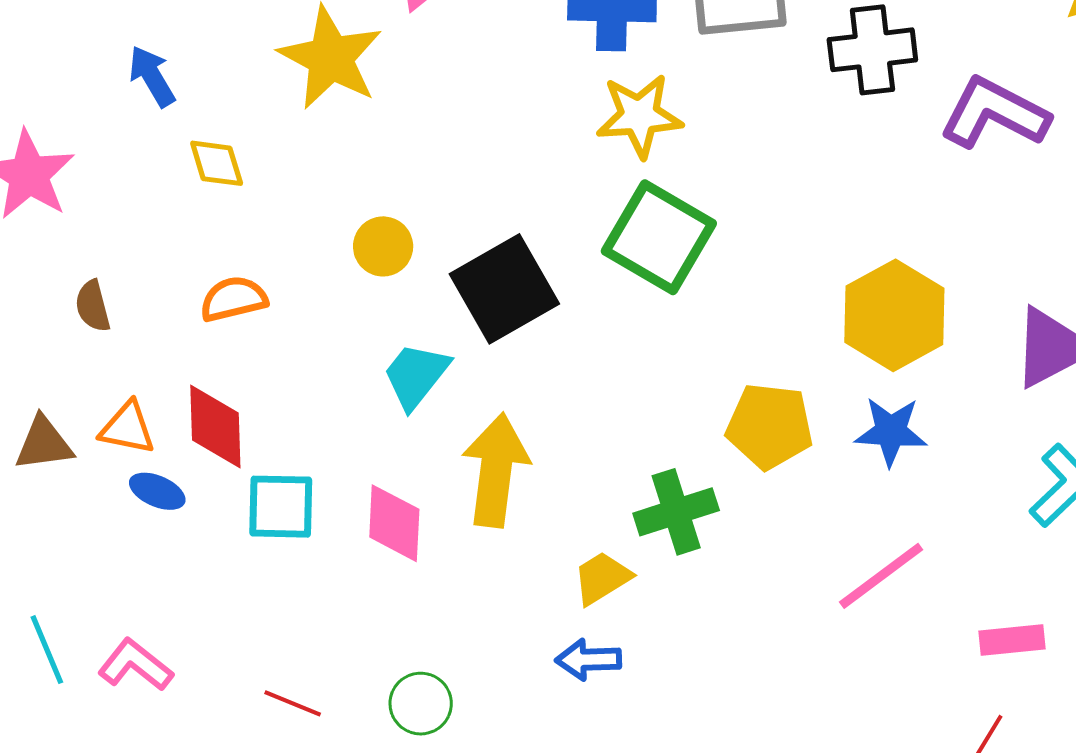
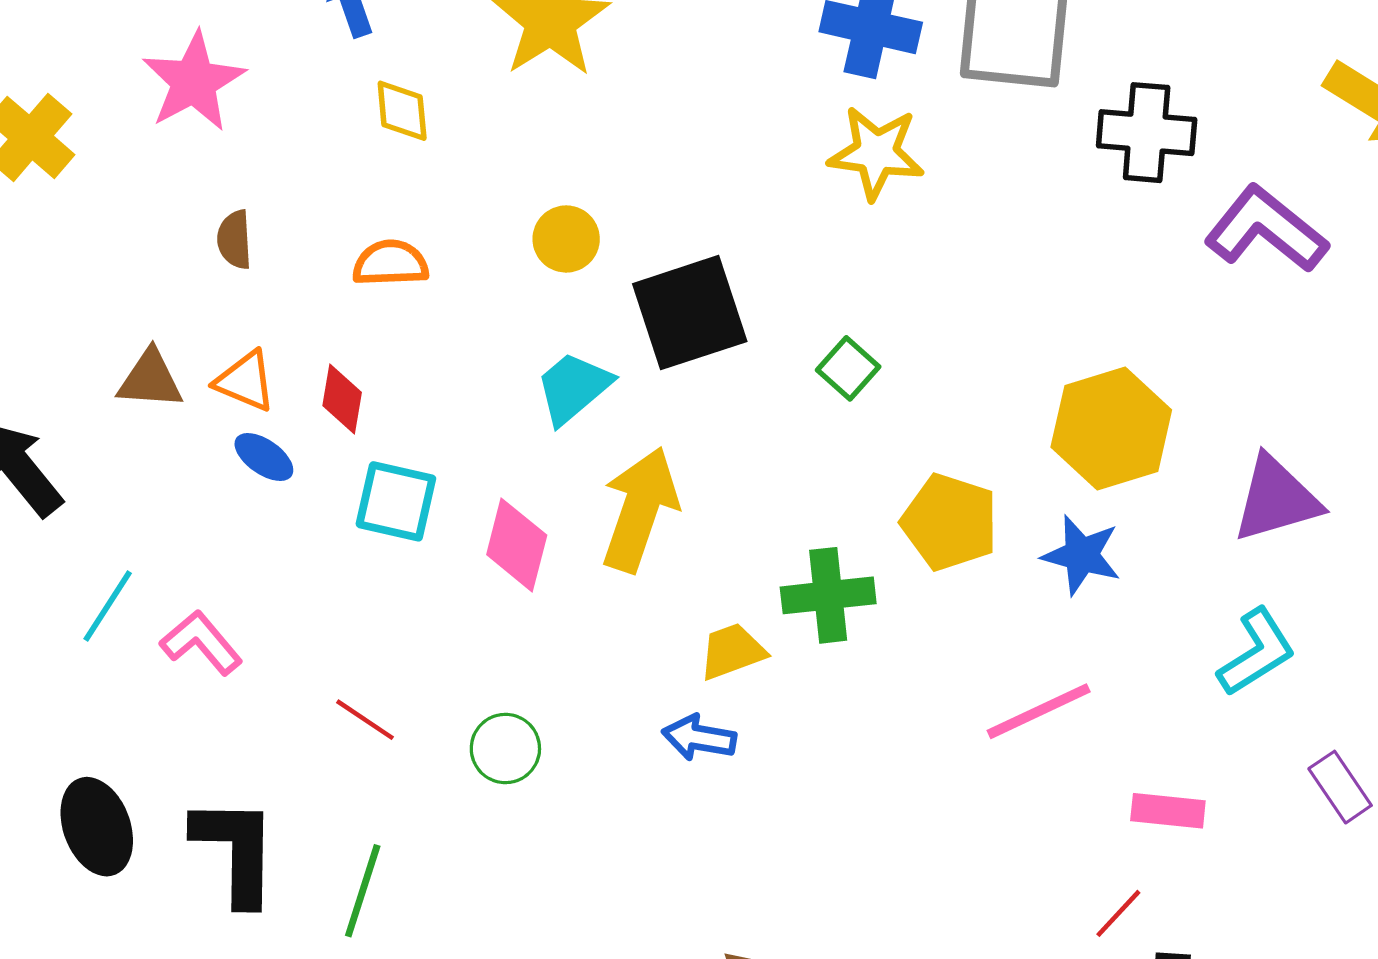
green square: (659, 237) -> (848, 368), moved, size x0.5
red diamond: (215, 426) -> (342, 399), size x0.7
cyan line: (47, 650) -> (108, 606), turned 44

